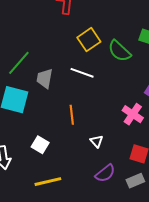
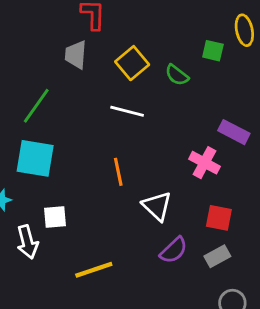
green semicircle: (119, 51) -> (177, 75), size x0.7
gray trapezoid: (45, 78) -> (76, 55), moved
white triangle: (97, 141) -> (157, 206), size x1.6
white square: (40, 145) -> (55, 217), moved, turned -30

